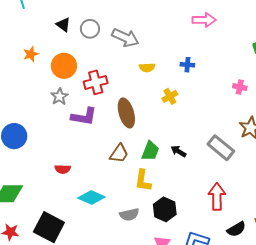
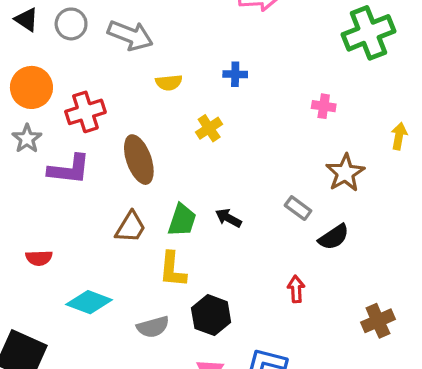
gray rectangle: (221, 148) -> (298, 208), size x0.6
red arrow: (217, 197) -> (296, 289), size x0.6
black semicircle: (236, 229) -> (334, 237), moved

